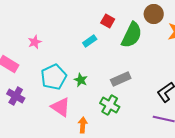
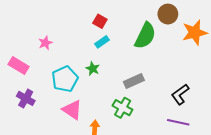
red square: (108, 21) -> (100, 21), moved
green star: (81, 80) -> (93, 69), moved

